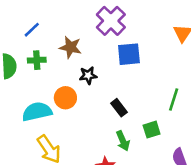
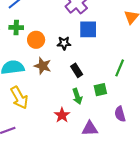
brown star: (70, 47) -> (43, 66), moved
black star: (88, 75) -> (64, 43), moved
orange circle: (65, 98) -> (36, 40), moved

